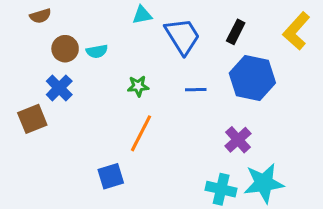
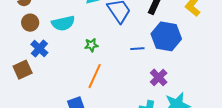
brown circle: (65, 49) -> (30, 23), moved
cyan semicircle: (97, 51) -> (63, 23), size x1.6
blue line: (196, 90) -> (137, 49), moved

